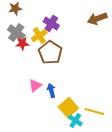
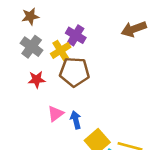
red star: (22, 44) -> (37, 80), moved
brown pentagon: (50, 53) -> (74, 72), turned -30

